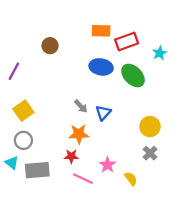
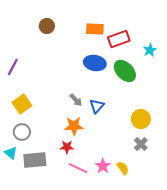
brown circle: (50, 46) -> (47, 26), moved
pink star: (107, 165) -> (103, 166), moved

